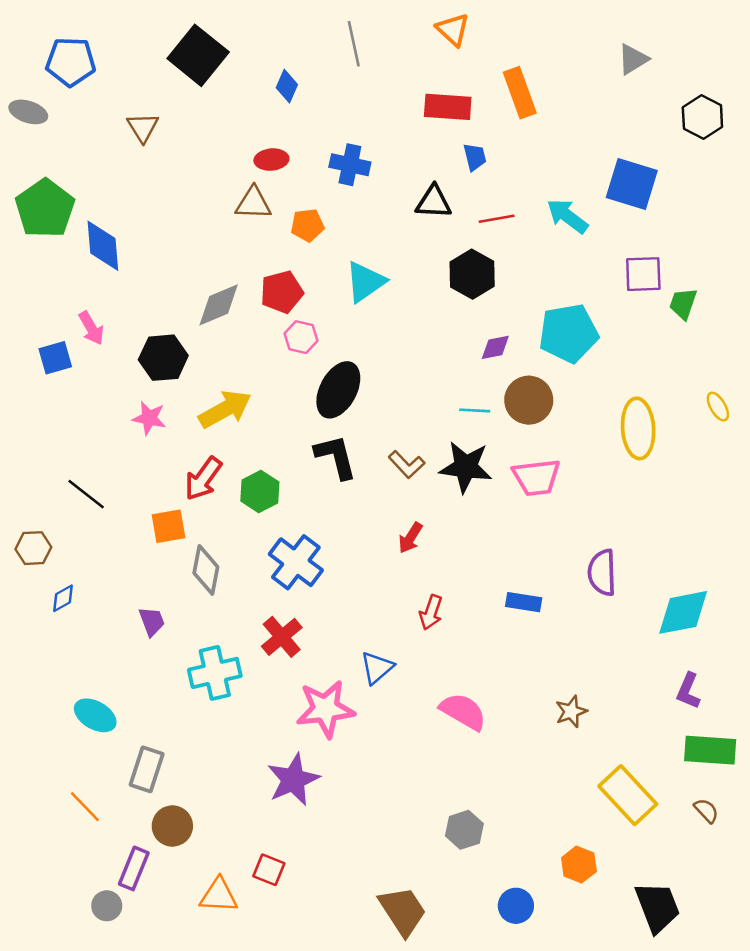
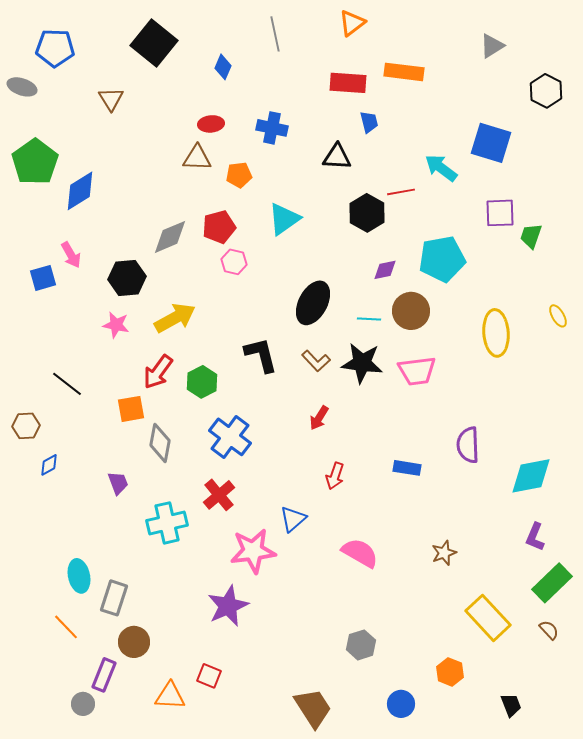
orange triangle: (453, 30) -> (352, 23), turned 40
orange rectangle: (520, 93) -> (404, 72), turned -63
red line: (497, 219) -> (401, 192), moved
blue diamond: (103, 246) -> (80, 191), turned 63
black ellipse: (338, 390) -> (313, 303), moved
cyan ellipse: (95, 715) -> (79, 576), moved, turned 48
green rectangle: (710, 750) -> (552, 583), turned -48
black trapezoid: (657, 907) -> (511, 705), size x0.6

